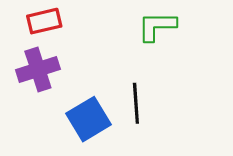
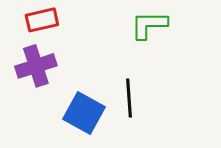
blue square: (88, 119) -> (84, 113), turned -30

